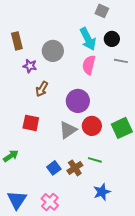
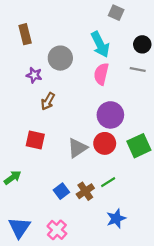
black circle: (112, 39) -> (142, 44), moved
brown rectangle: (17, 41) -> (25, 34), moved
purple circle: (78, 101) -> (110, 115), moved
green line: (95, 160) -> (108, 182), turned -48

